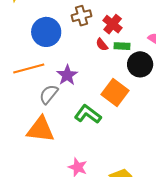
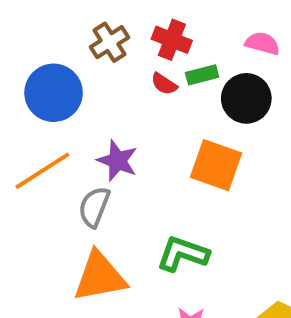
green L-shape: (88, 114) -> (183, 254), moved

